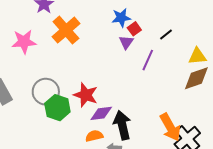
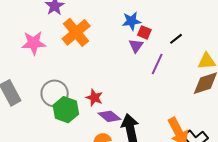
red square: (134, 29) -> (144, 32), turned -32
red star: (86, 95) -> (94, 98), size x0.7
purple diamond: (101, 113) -> (109, 116), turned 45

